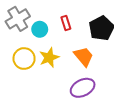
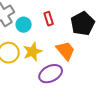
purple ellipse: (83, 88) -> (51, 74), moved

